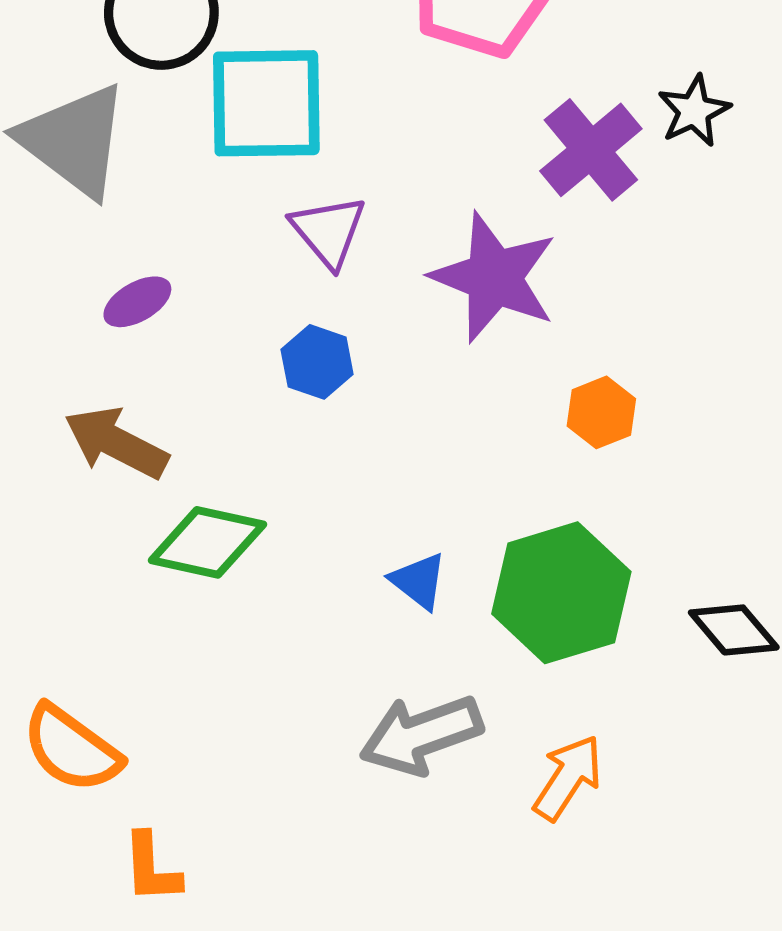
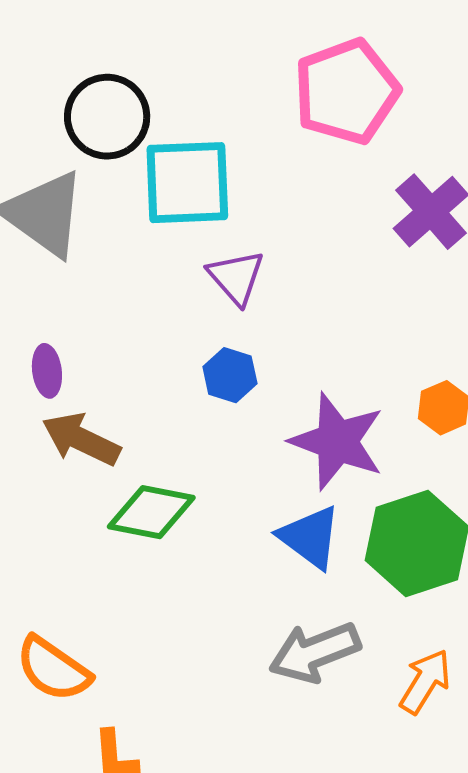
purple star: (494, 277) -> (337, 441), moved
purple ellipse: (137, 302) -> (47, 371), moved, turned -66
blue triangle: (419, 581) -> (310, 537), size x1.5

